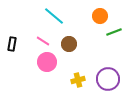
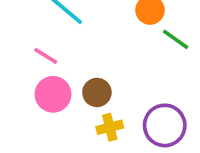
green line: (114, 32) -> (176, 39), turned 56
brown circle: (69, 44) -> (97, 92), moved

